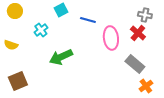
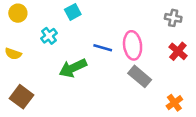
blue line: (88, 20) -> (103, 48), moved
red cross: (138, 33) -> (178, 51), moved
gray rectangle: (135, 64) -> (140, 76), moved
brown square: (18, 81) -> (21, 97), turned -30

